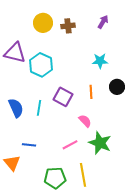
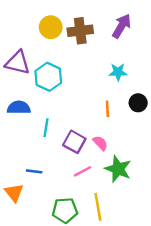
purple arrow: (103, 22) -> (122, 26), size x1.5
brown cross: (68, 26) -> (80, 31), size x1.5
purple square: (63, 97) -> (74, 142), moved
blue semicircle: (16, 108) -> (19, 108), moved, turned -66

